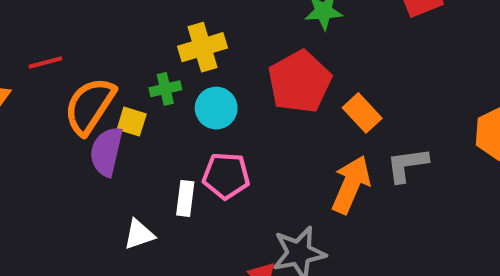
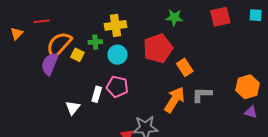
purple semicircle: (106, 152) -> (50, 64), moved
white triangle: (139, 234) -> (73, 108), turned -42

